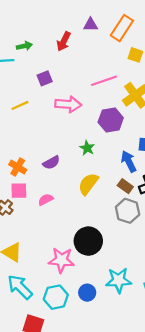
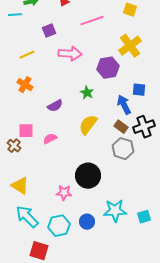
pink line: (104, 81) -> (92, 21), moved
orange cross: (18, 167) -> (25, 85), moved
pink star: (61, 260) -> (64, 193), size x0.7

